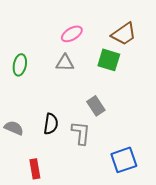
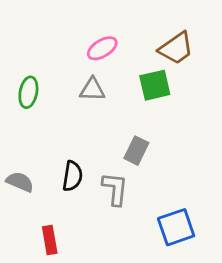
green square: (109, 60) -> (155, 85), turned -30
gray rectangle: (96, 106) -> (136, 151), turned 60

